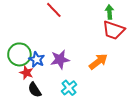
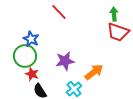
blue star: (37, 59) -> (31, 39), moved
orange arrow: (98, 62) -> (94, 72), moved

